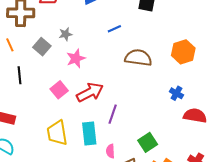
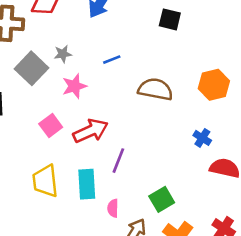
blue line: (114, 29) -> (112, 60), moved
gray square: (42, 47) -> (31, 68), size x1.4

